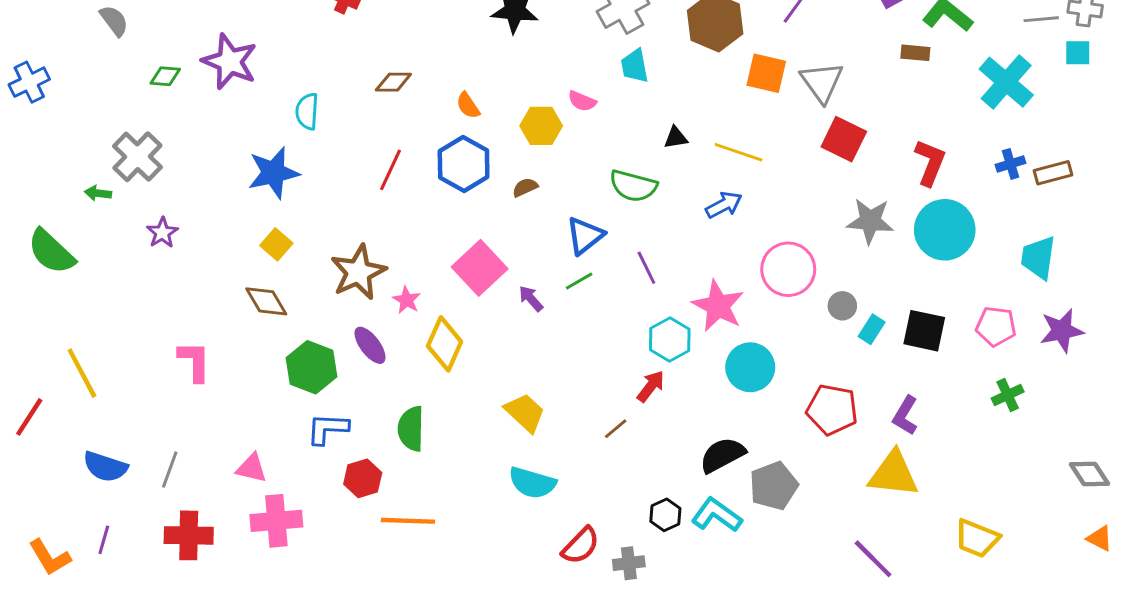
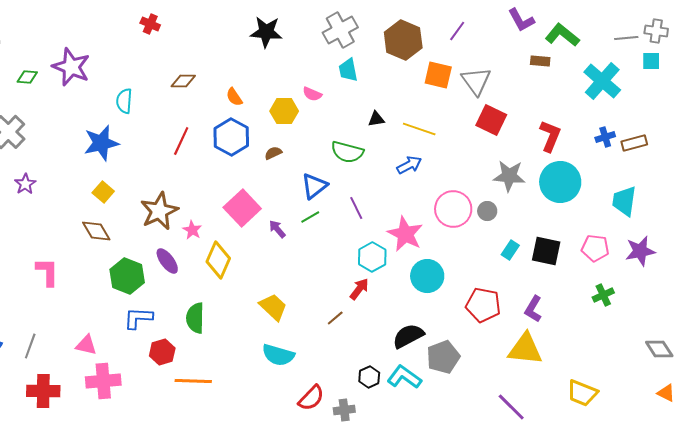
gray circle: (842, 306) -> (487, 211), moved

